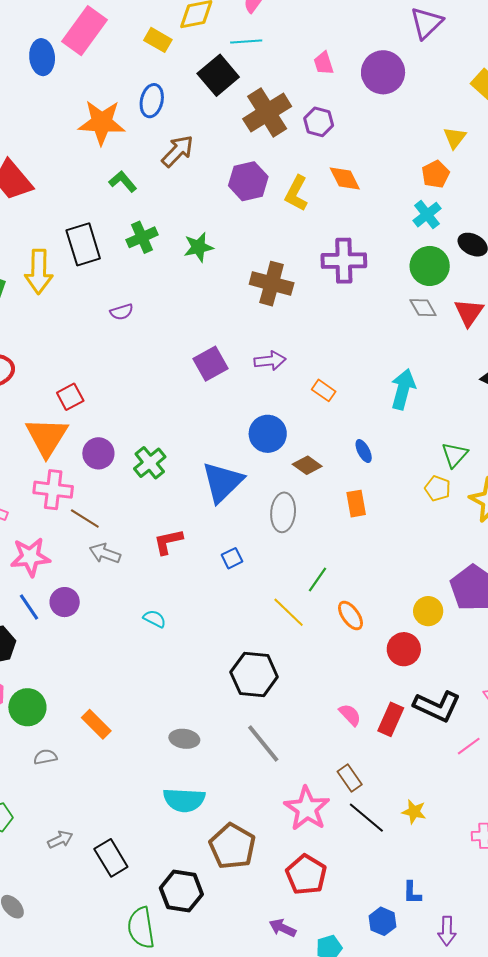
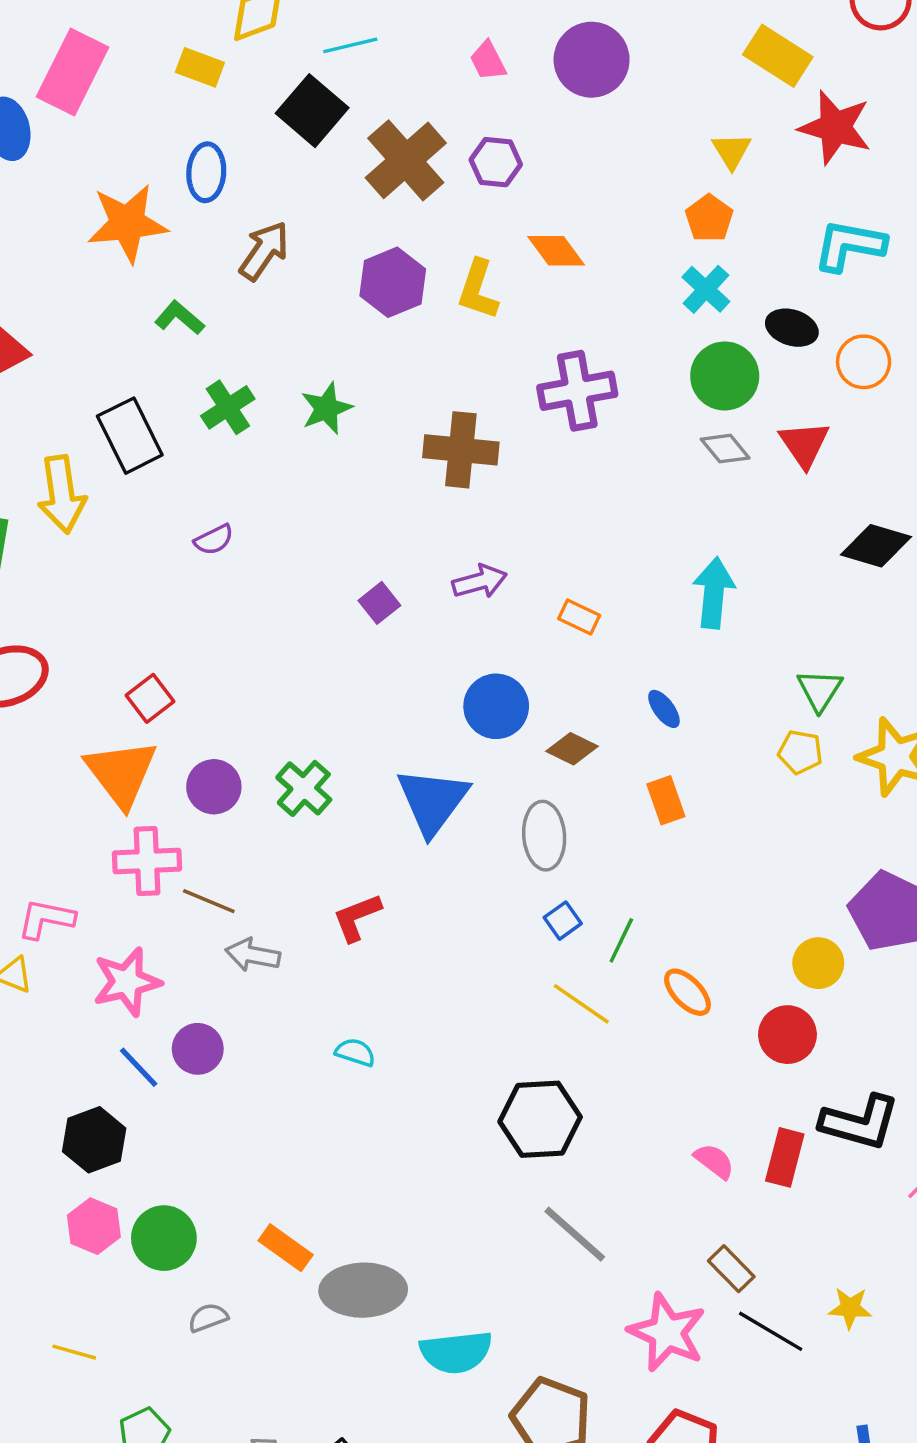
purple square: (210, 364) -> (379, 603), size x0.7
blue square: (232, 558) -> (563, 921), moved
gray ellipse: (184, 739) -> (363, 1290), moved, size x1.6

